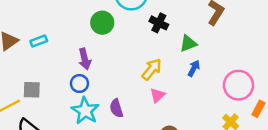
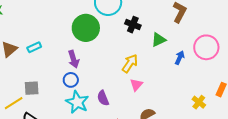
green circle: (102, 23) -> (86, 28), size x1.4
blue arrow: (194, 68) -> (180, 58), moved
pink circle: (238, 85) -> (206, 47), moved

